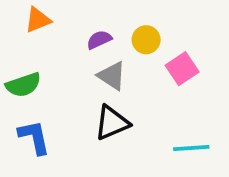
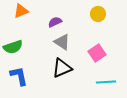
yellow circle: (146, 40) -> (98, 14), moved
pink square: (182, 69) -> (97, 53), moved

